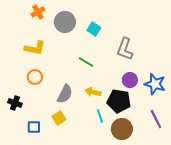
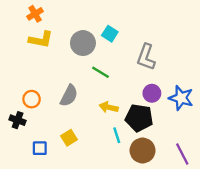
orange cross: (38, 12) -> (35, 14), moved
gray circle: (65, 22) -> (83, 43), moved
yellow L-shape: (35, 48) -> (41, 40), moved
orange circle: (35, 77) -> (32, 99), moved
gray semicircle: (65, 94) -> (69, 96), moved
purple line: (156, 119) -> (182, 154), moved

